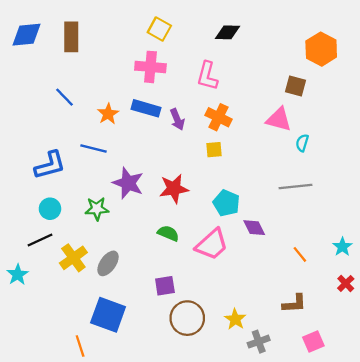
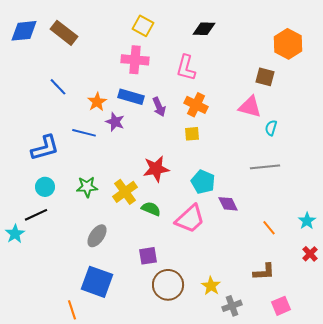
brown rectangle: (71, 37) -> (64, 33), turned -52
purple star: (128, 183) -> (115, 122), moved, size x0.7
yellow cross: (73, 258) -> (125, 192), moved
cyan star: (18, 275) -> (15, 234), moved

